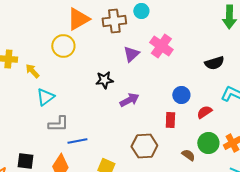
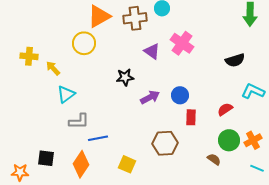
purple triangle: (131, 54) -> (152, 51), turned -42
blue circle: (181, 95) -> (180, 95), moved
brown semicircle: (188, 155) -> (214, 159), moved

